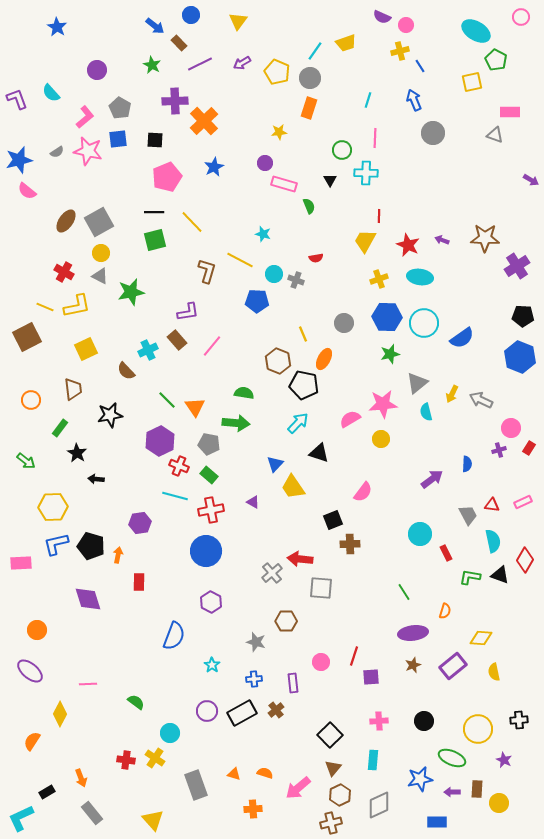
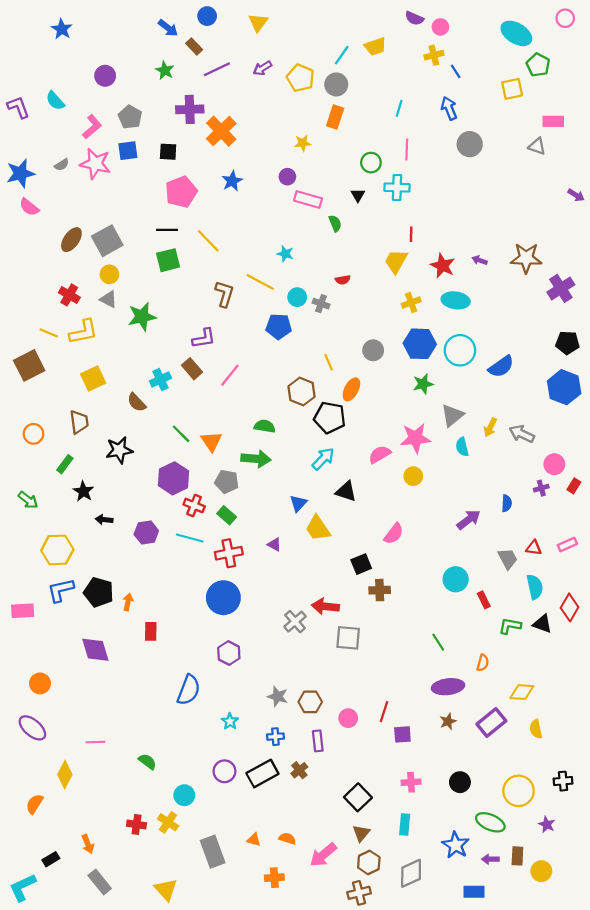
purple hexagon: (140, 523) -> (146, 533), moved
brown hexagon: (286, 621) -> (310, 702), moved
blue star: (420, 779) -> (456, 845), turned -30

